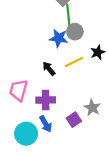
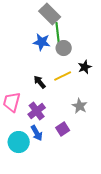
blue star: (59, 38) -> (42, 42), moved
purple cross: (46, 100) -> (37, 111), turned -36
gray star: (92, 108) -> (80, 106), moved

